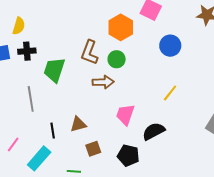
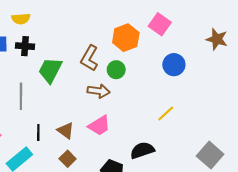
yellow semicircle: (19, 26) -> (21, 19), turned 60
pink trapezoid: (125, 115) -> (99, 126), moved, turned -150
brown triangle: (78, 124) -> (66, 130), turned 42
brown square: (93, 149) -> (68, 159), moved, turned -35

